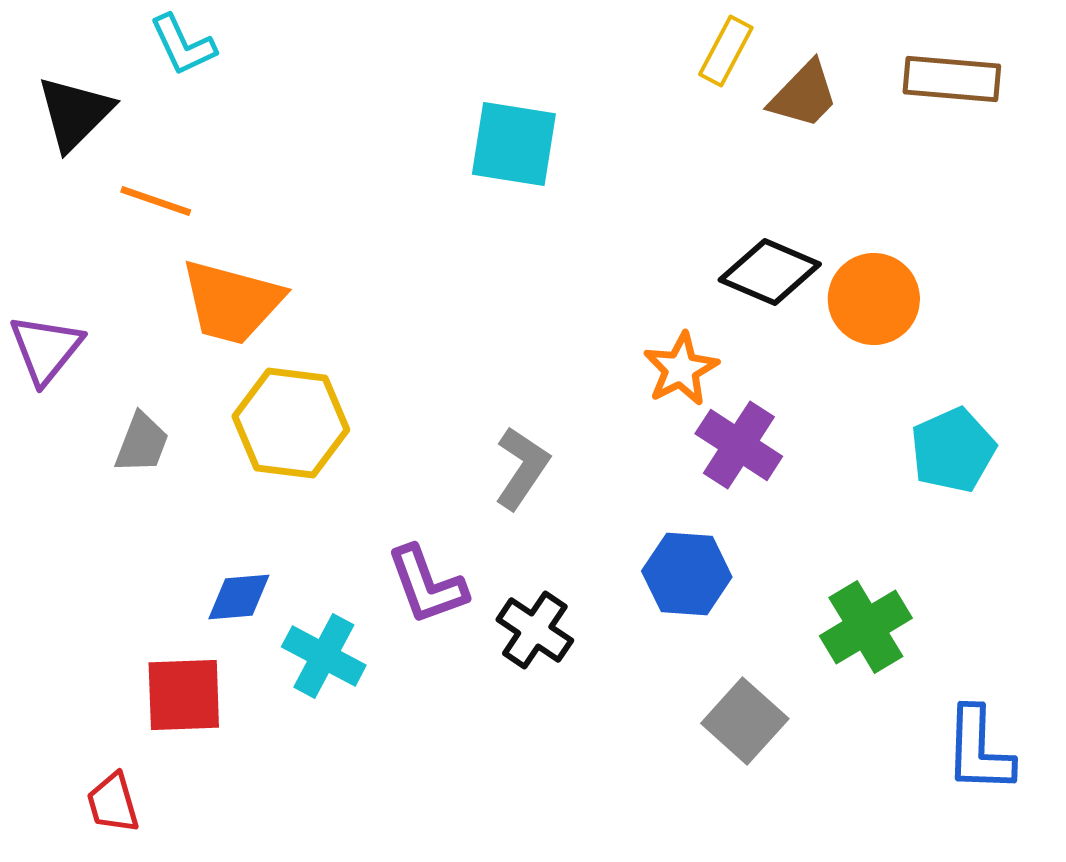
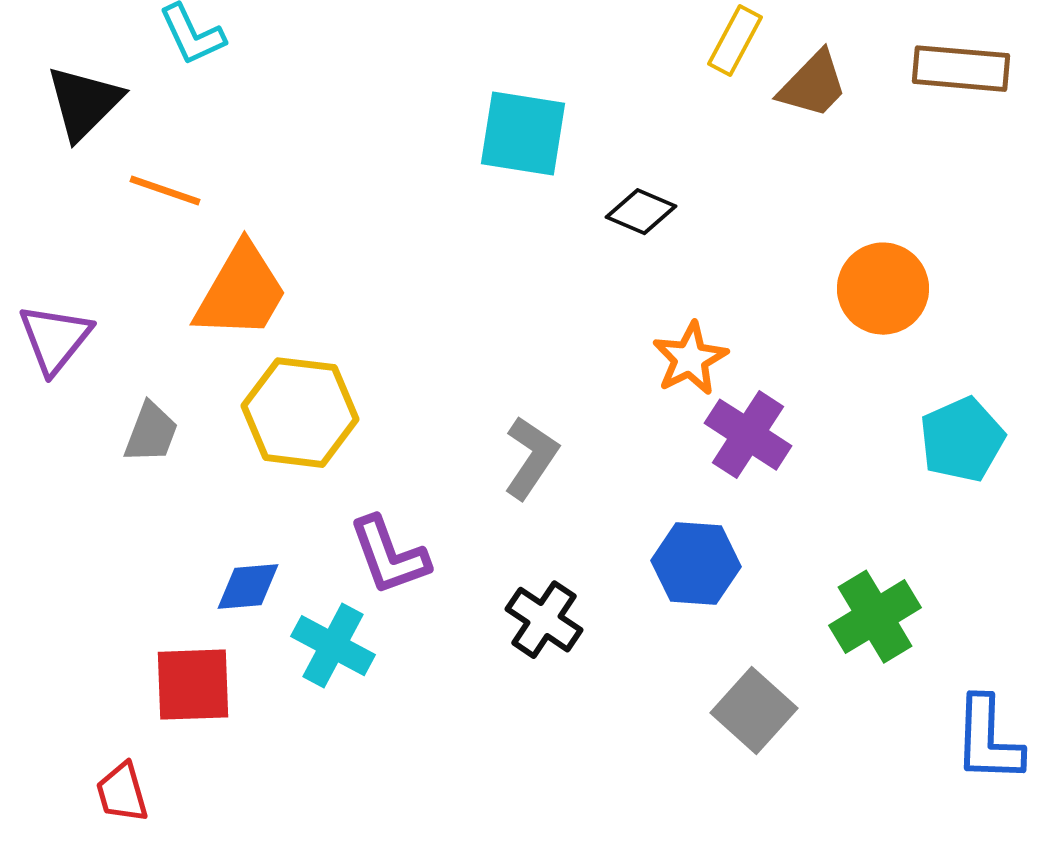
black diamond: (770, 272) -> (641, 212), moved, size x0.7
orange trapezoid: (232, 302) -> (241, 292), turned -75
purple L-shape: (427, 585) -> (389, 556), moved

